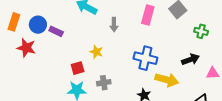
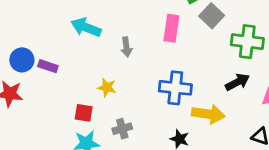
green cross: (201, 31) -> (247, 42), size x1.6
red square: (78, 68) -> (84, 113), turned 32

